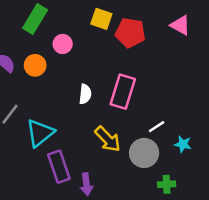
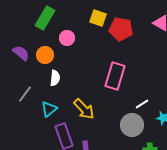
white semicircle: (85, 94) -> (55, 78), moved
cyan triangle: (40, 133) -> (49, 109), size x0.7
yellow arrow: (108, 139) -> (84, 109), moved

